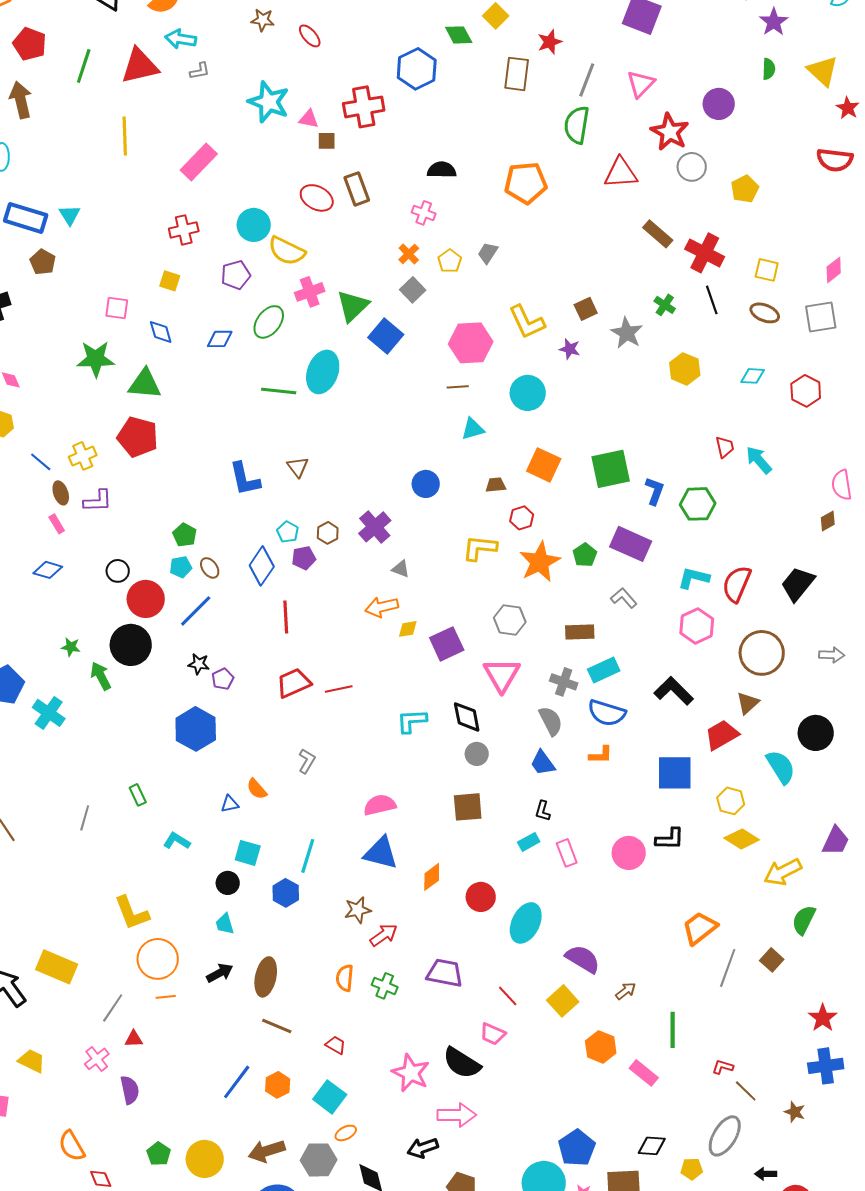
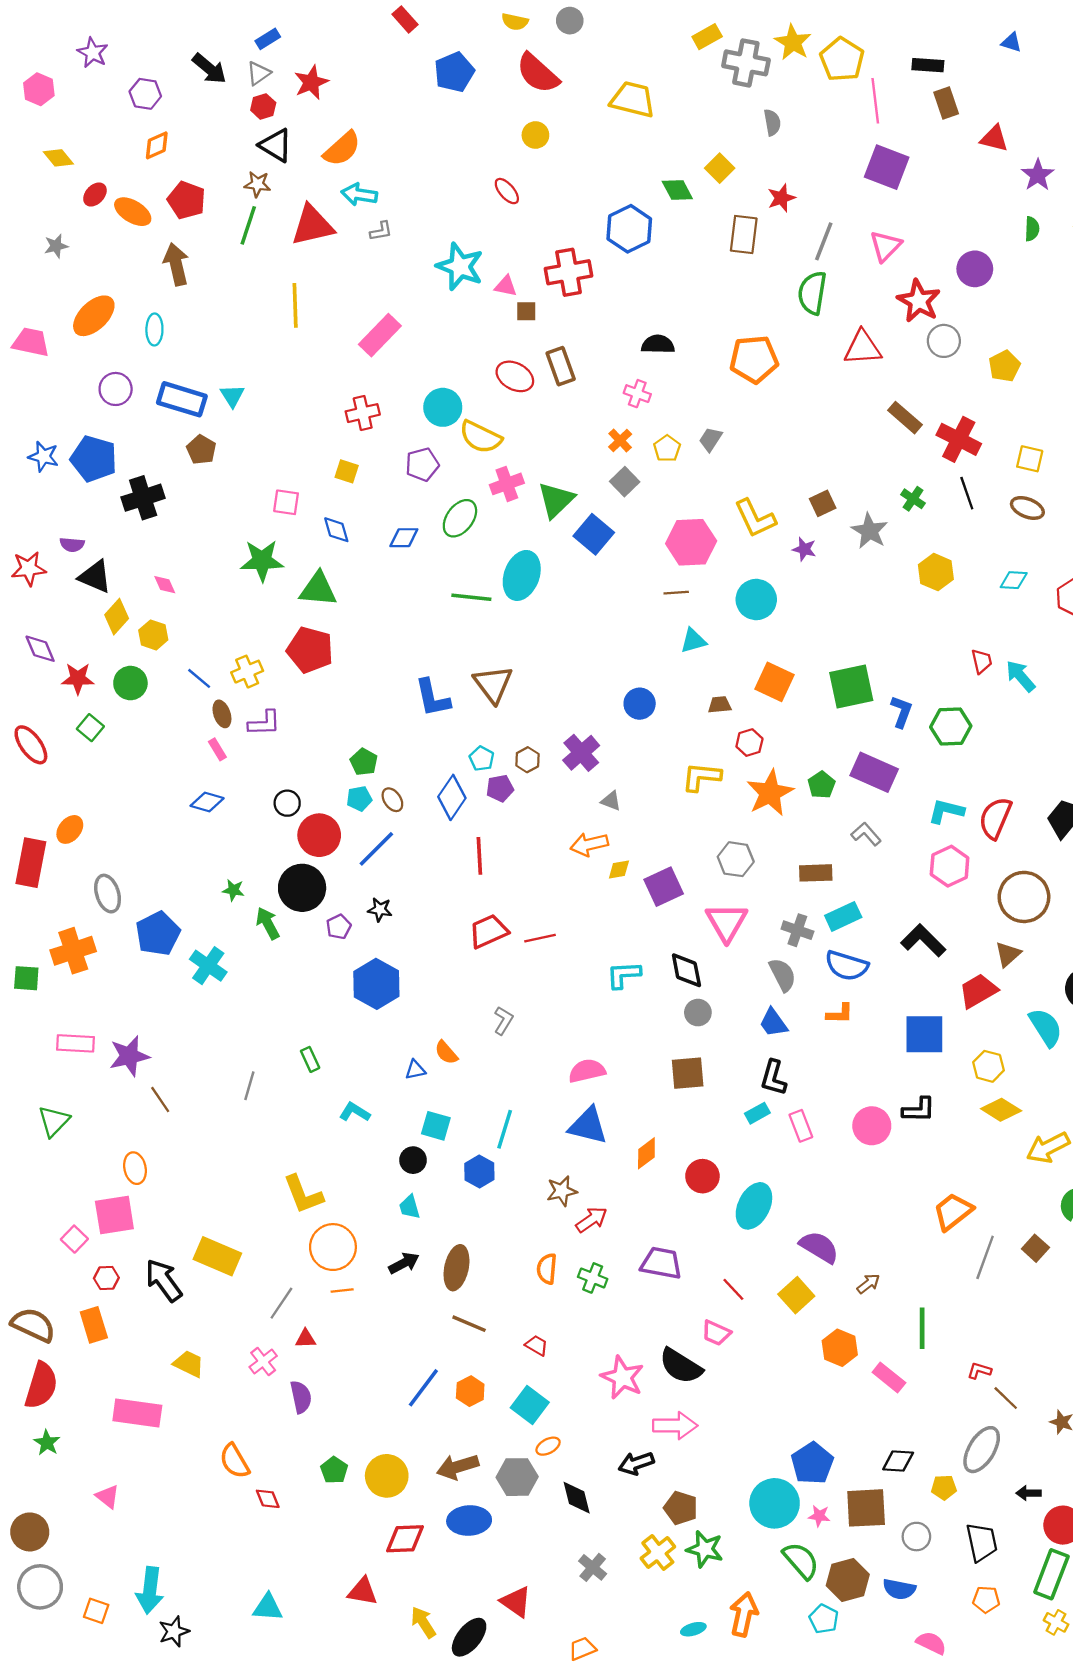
brown star: (263, 20) -> (257, 184), moved
brown triangle: (298, 467) -> (493, 684), size x1.6
purple pentagon: (223, 679) -> (339, 927), moved
black L-shape: (543, 811) -> (773, 1078), size x1.5

